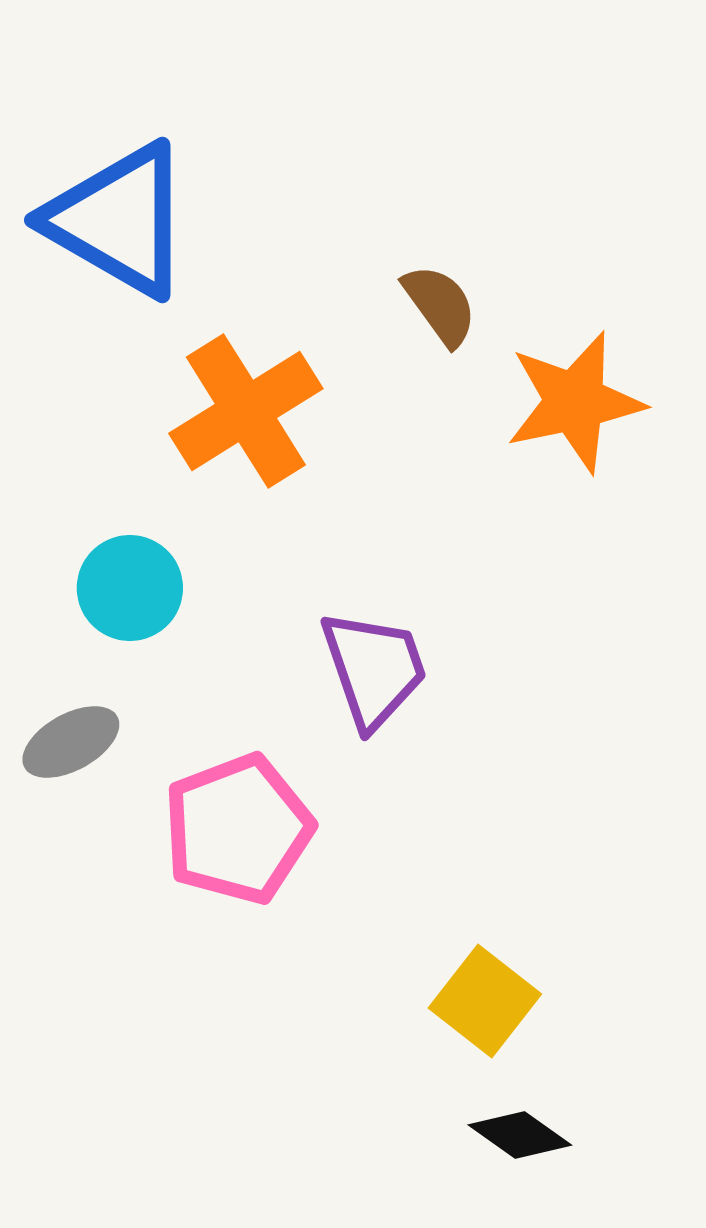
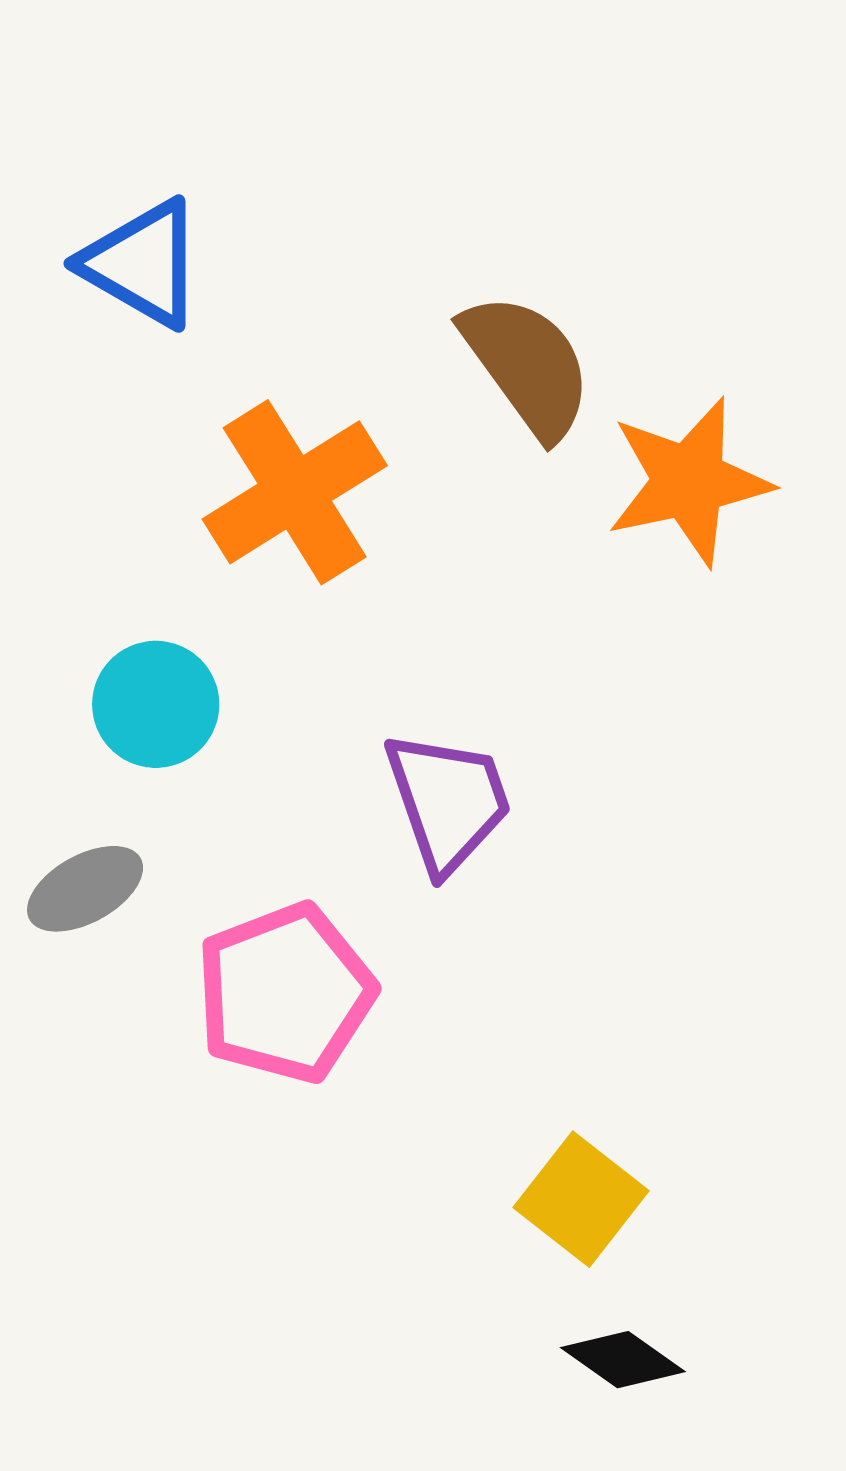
blue triangle: (119, 220) -> (143, 264), size x0.7
brown semicircle: (440, 305) -> (527, 365), size x1.5

